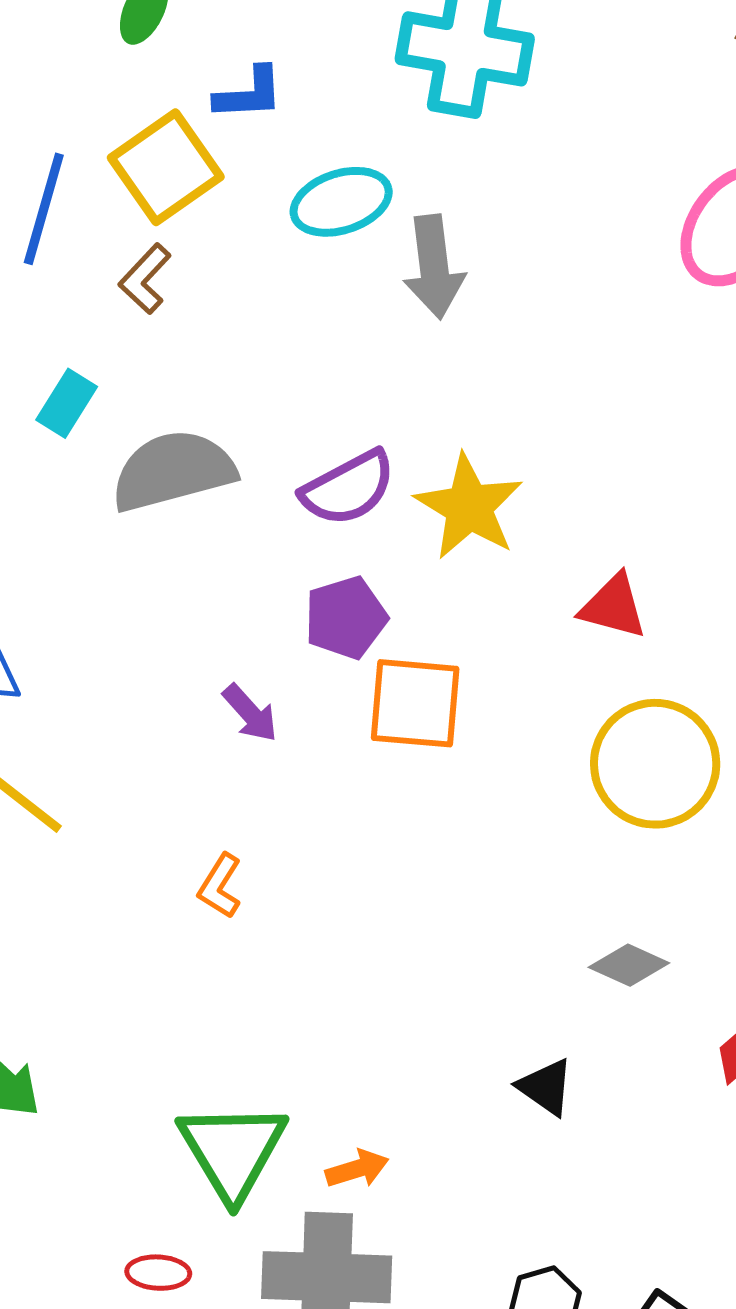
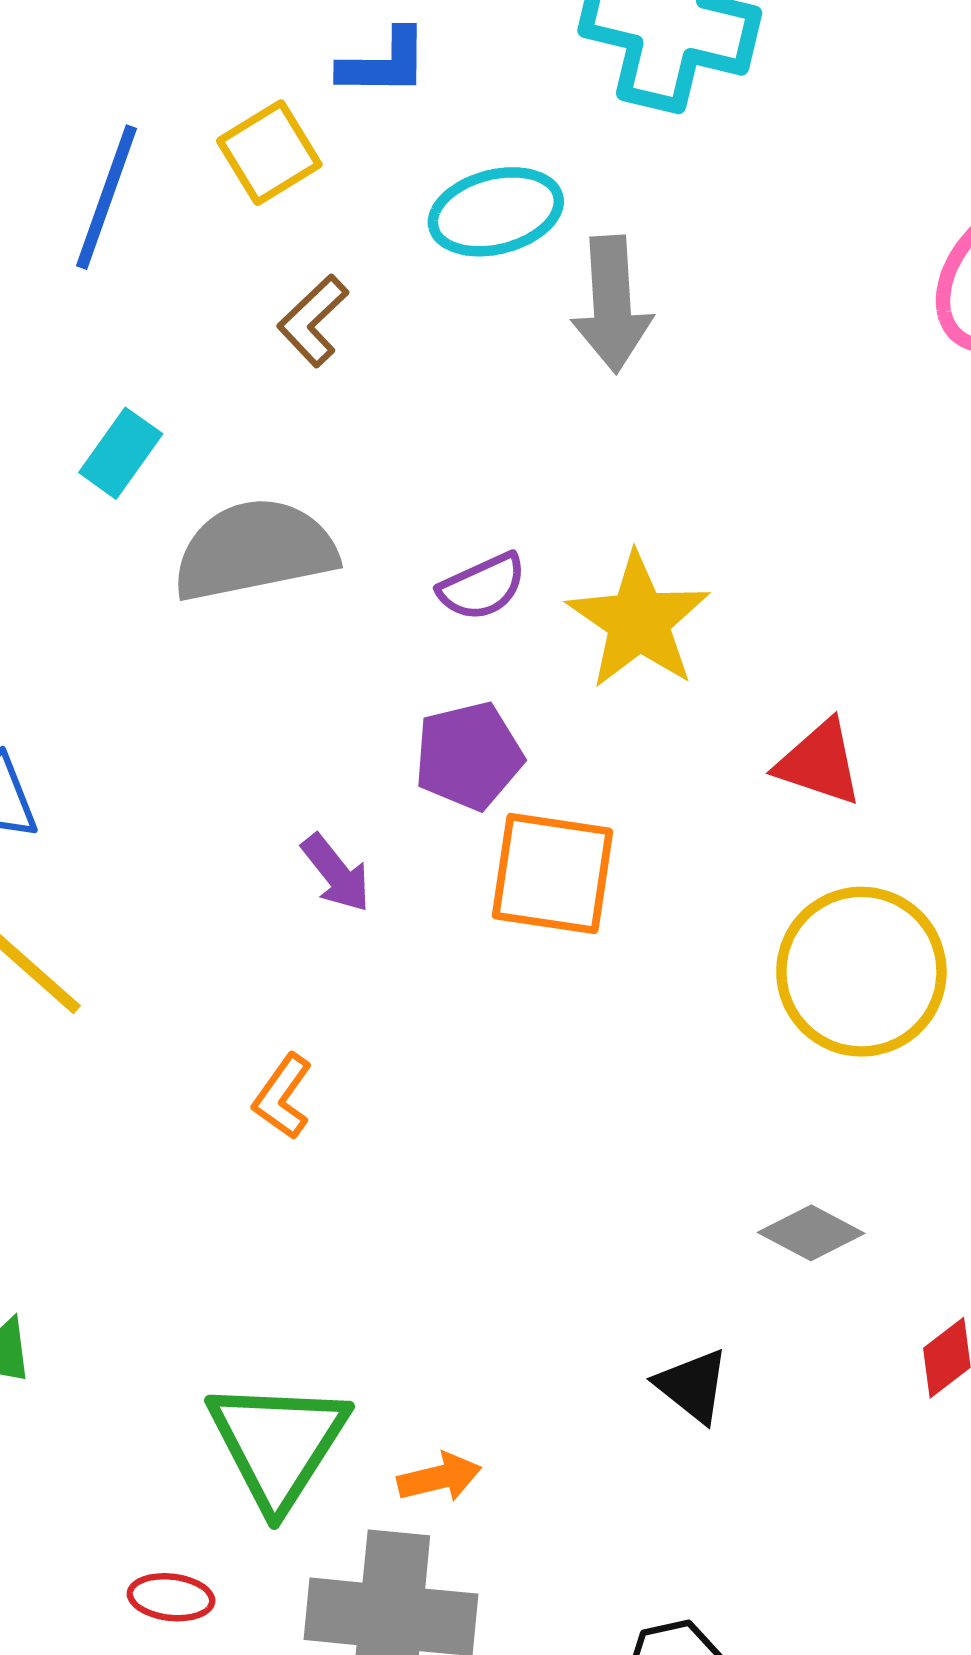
yellow square: (166, 167) -> (269, 153), size x0.7
brown L-shape: (145, 279) -> (313, 321), moved
purple semicircle: (348, 488) -> (482, 587), size x0.7

